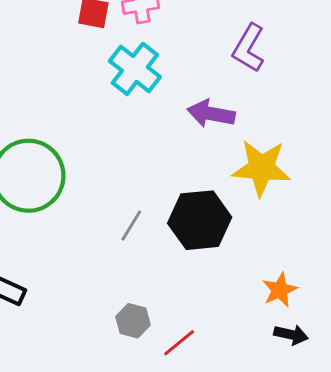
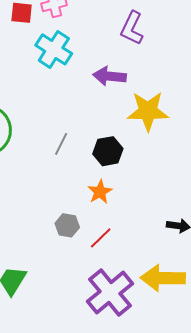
black hexagon: (200, 220) -> (108, 151), size x0.7
gray line: (131, 225) -> (61, 144), moved
orange star: (280, 290) -> (100, 192), moved

